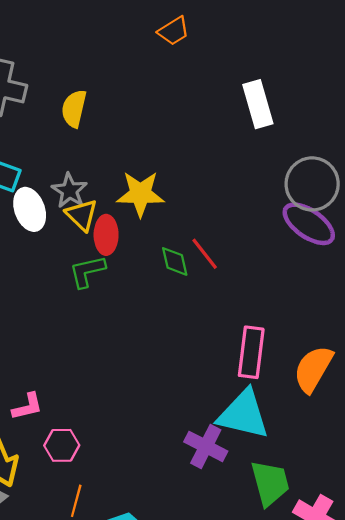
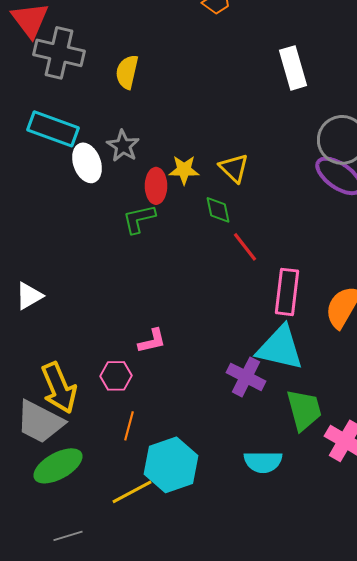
yellow star: (140, 194) -> (184, 170), moved, size x0.7
yellow triangle: (82, 215) -> (234, 168), moved
red line: (205, 254) -> (245, 247), moved
pink L-shape: (27, 407) -> (152, 341), moved

